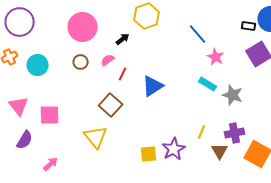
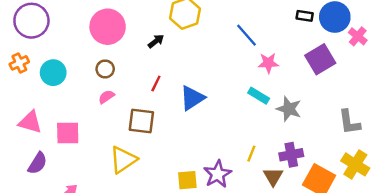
black rectangle: (249, 26) -> (305, 16), moved
pink star: (216, 57) -> (268, 63), turned -30
pink semicircle: (108, 60) -> (106, 97), moved
brown square: (111, 105) -> (141, 121), turned -35
pink triangle: (19, 106) -> (30, 122), turned -35
yellow triangle: (96, 137) -> (123, 160), turned 35

